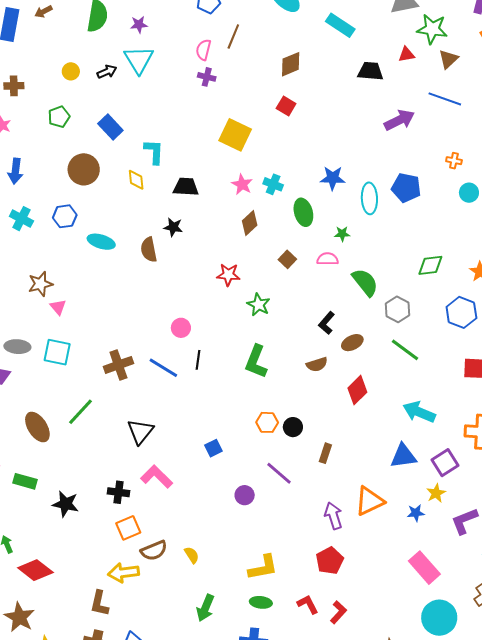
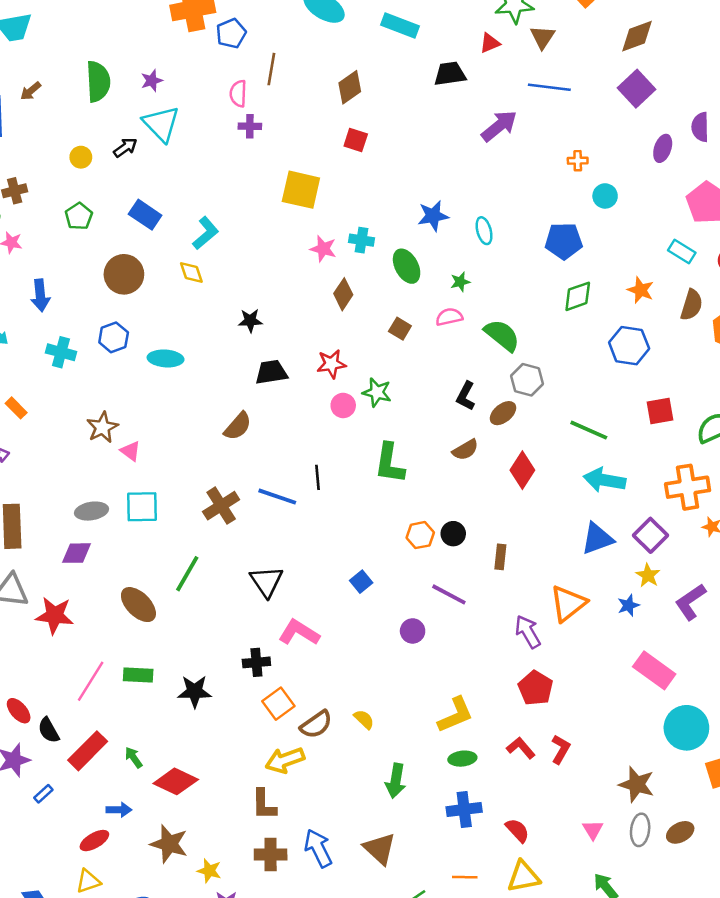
cyan L-shape: (154, 152) -> (206, 233), turned 60
black trapezoid: (186, 187) -> (271, 372), moved
blue pentagon: (406, 188) -> (564, 241), moved
cyan ellipse: (369, 198) -> (484, 231), size x0.7
brown semicircle: (149, 250) -> (238, 426), moved, turned -115
gray hexagon: (398, 309) -> (527, 380), moved
pink circle: (181, 328) -> (343, 405), moved
green line: (405, 350) -> (589, 430), moved

